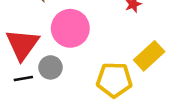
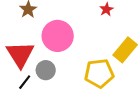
black line: (23, 78) -> (25, 82), turned -35

